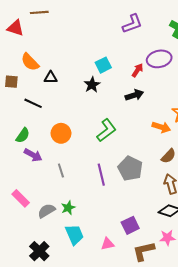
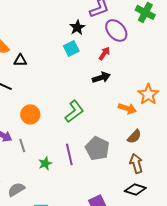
purple ellipse: (159, 59) -> (116, 30), moved, turned 60
black star: (92, 85) -> (77, 27), moved
gray line: (61, 171) -> (22, 145), moved
green star: (68, 208) -> (45, 163), moved

